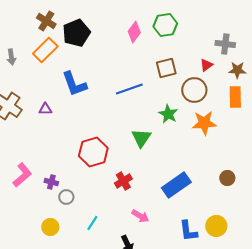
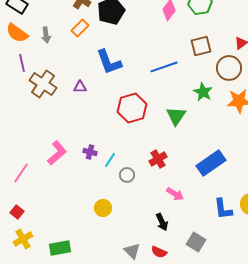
orange rectangle: (45, 50) -> (80, 28), size x0.7
red hexagon: (93, 152) -> (132, 108), moved
purple cross: (51, 182) -> (90, 152), moved
gray circle: (66, 197) -> (127, 175), moved
cyan line: (92, 223) -> (110, 160), moved
yellow circle: (50, 227) -> (103, 208), moved

